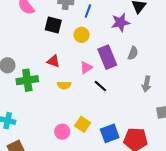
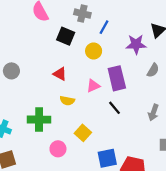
gray semicircle: (133, 53) -> (153, 70), moved
green cross: (27, 80) -> (39, 120), moved
black line: (100, 86) -> (115, 108), moved
yellow square: (83, 124) -> (83, 133), moved

